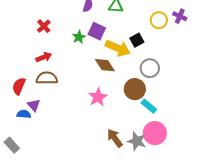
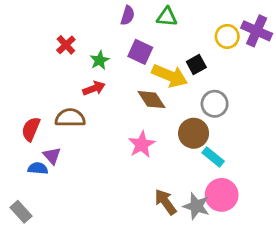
purple cross: (180, 16) -> (257, 31), size x1.5
green star: (79, 37) -> (100, 60), moved
red arrow: (44, 57) -> (94, 88), moved

